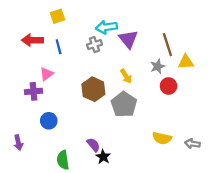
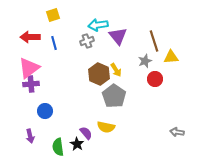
pink triangle: (47, 74) -> (29, 68), moved, size x1.6
brown hexagon: (93, 89) -> (99, 74), moved
yellow semicircle: (162, 138) -> (106, 127), moved
purple arrow: (18, 143) -> (30, 136), moved
black star: (103, 157) -> (77, 144), moved

